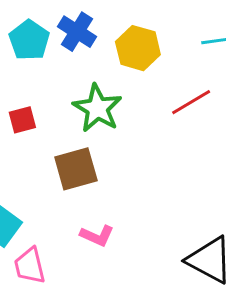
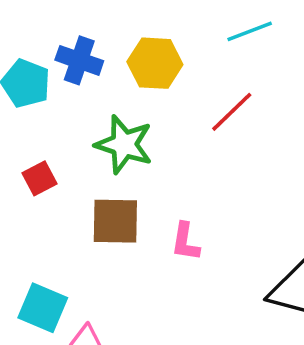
brown square: (76, 169) -> (115, 221), turned 30
pink L-shape: (97, 236) -> (185, 242), moved, turned 88

